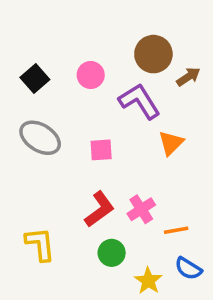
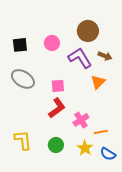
brown arrow: (188, 77) -> (105, 56), moved, turned 56
black square: (35, 78) -> (20, 45), turned 35
red L-shape: (99, 209) -> (57, 108), moved
green circle: (112, 253) -> (56, 145), moved
yellow star: (148, 281) -> (85, 148), moved

